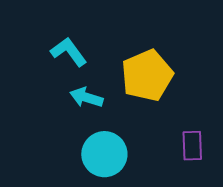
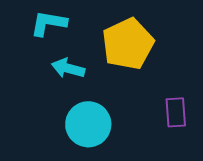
cyan L-shape: (69, 52) -> (49, 23), turned -42

